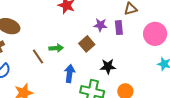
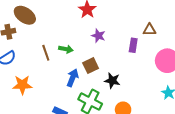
purple star: (100, 25) -> (98, 36), moved
brown square: (87, 44) -> (91, 66), moved

